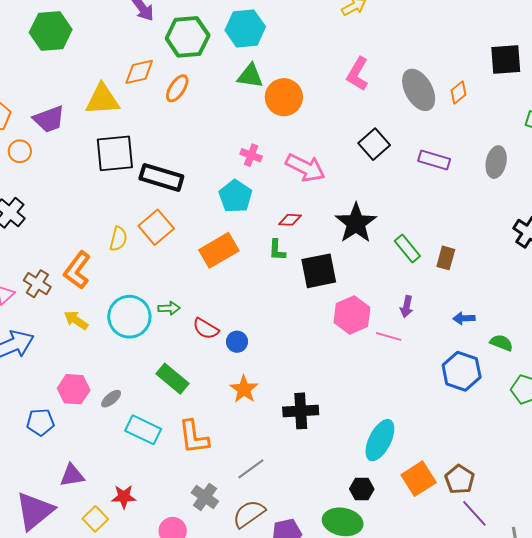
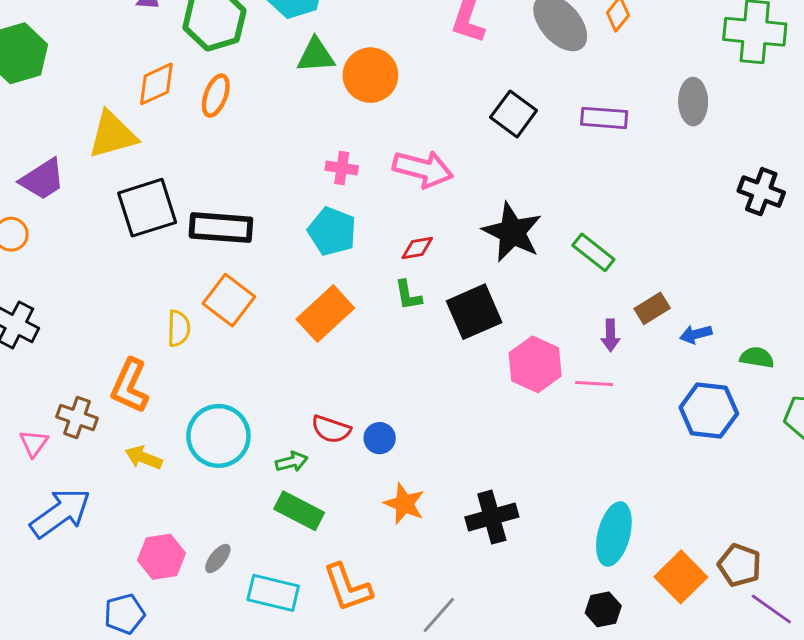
brown rectangle: (446, 258) -> (652, 308), moved, turned 55
green arrow: (169, 308) -> (292, 462), moved

